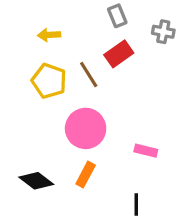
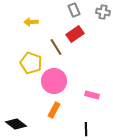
gray cross: (163, 32) -> (103, 12), moved
yellow pentagon: (49, 81) -> (31, 63), moved
black diamond: (36, 181) -> (16, 124), moved

